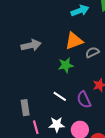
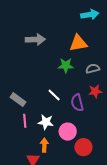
gray semicircle: (92, 52) -> (93, 69), moved
gray rectangle: (25, 108) -> (18, 100), turned -56

